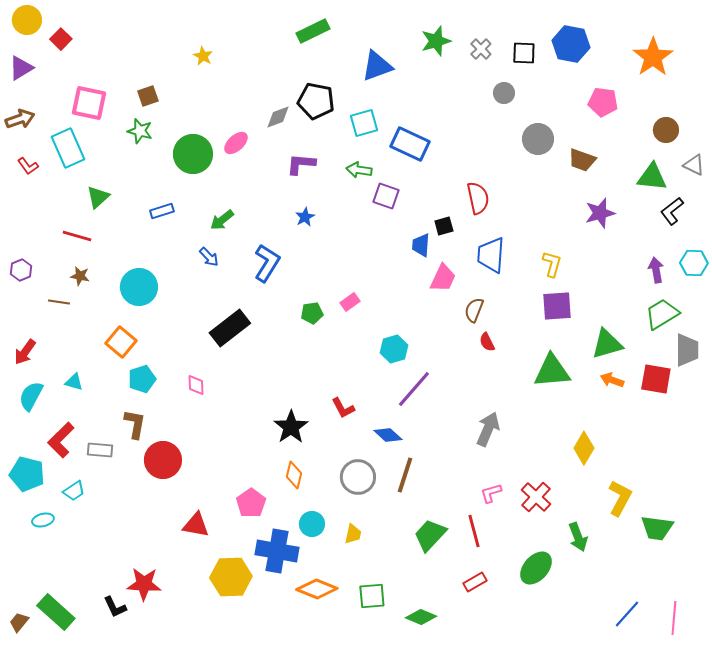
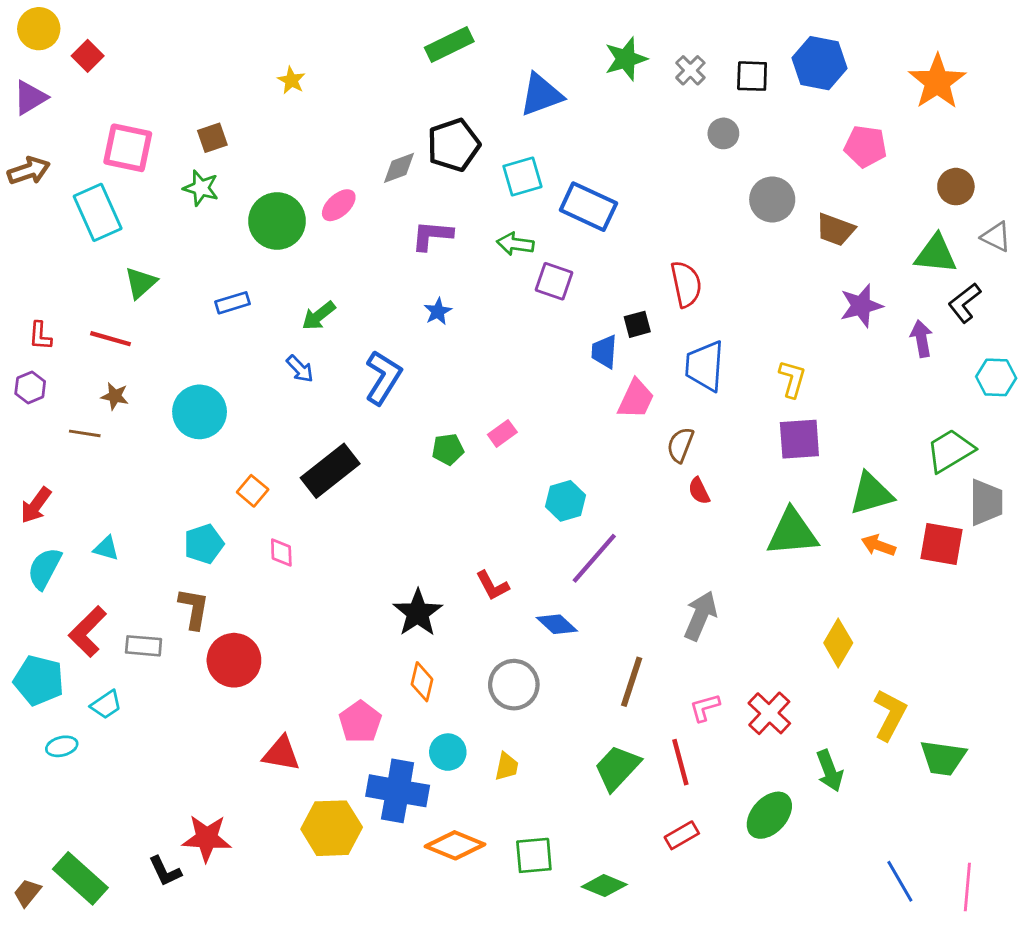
black pentagon: (316, 101) -> (454, 145), turned -30
red L-shape: (28, 166) -> (40, 336), moved, turned 40
purple arrow: (656, 270) -> (921, 339), moved
orange square: (121, 342) -> (253, 491), moved, size x0.7
brown line: (405, 475) -> (632, 682), moved
blue line: (627, 614) -> (900, 881), turned -72

